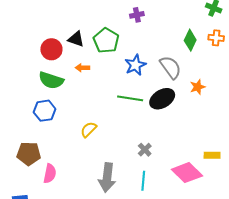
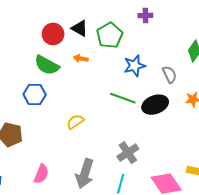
gray semicircle: (171, 67) -> (169, 75), size x0.7
gray cross: (145, 150) -> (128, 153), size x1.5
pink semicircle: (50, 174) -> (41, 174), moved

